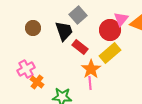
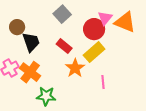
black trapezoid: (64, 31) -> (31, 42), moved
orange cross: (37, 82) -> (30, 72), moved, size x1.5
pink line: (90, 83) -> (103, 82), moved

